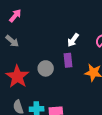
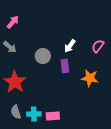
gray circle: (46, 68) -> (43, 56), moved

